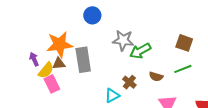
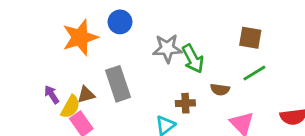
orange star: (60, 44) -> (80, 37), moved
green arrow: (140, 51) -> (193, 59), turned -80
brown cross: (129, 82) -> (185, 103), turned -32

